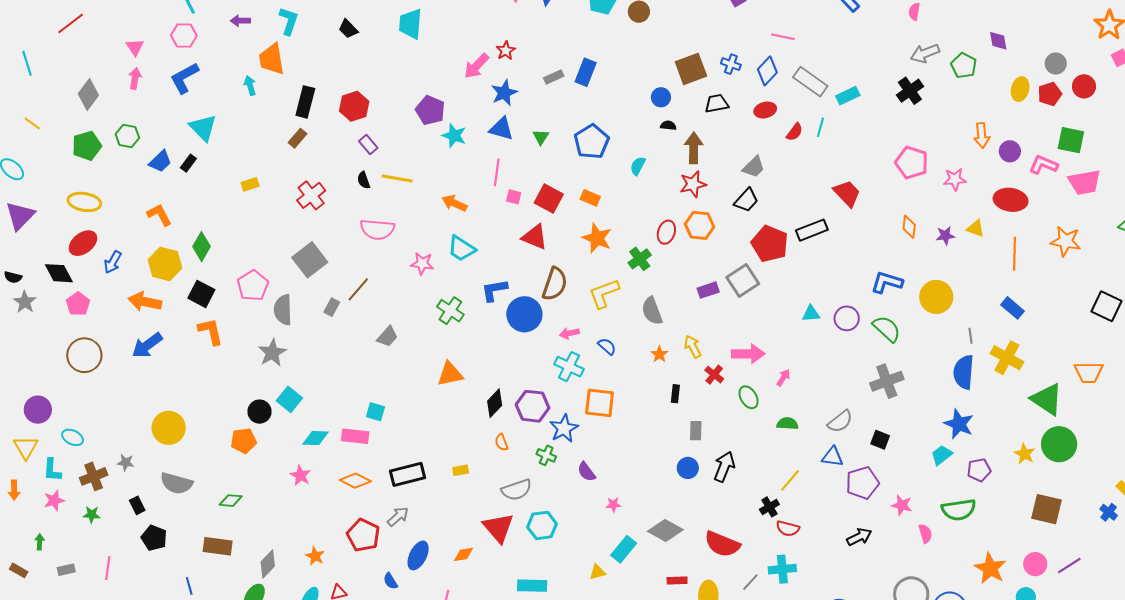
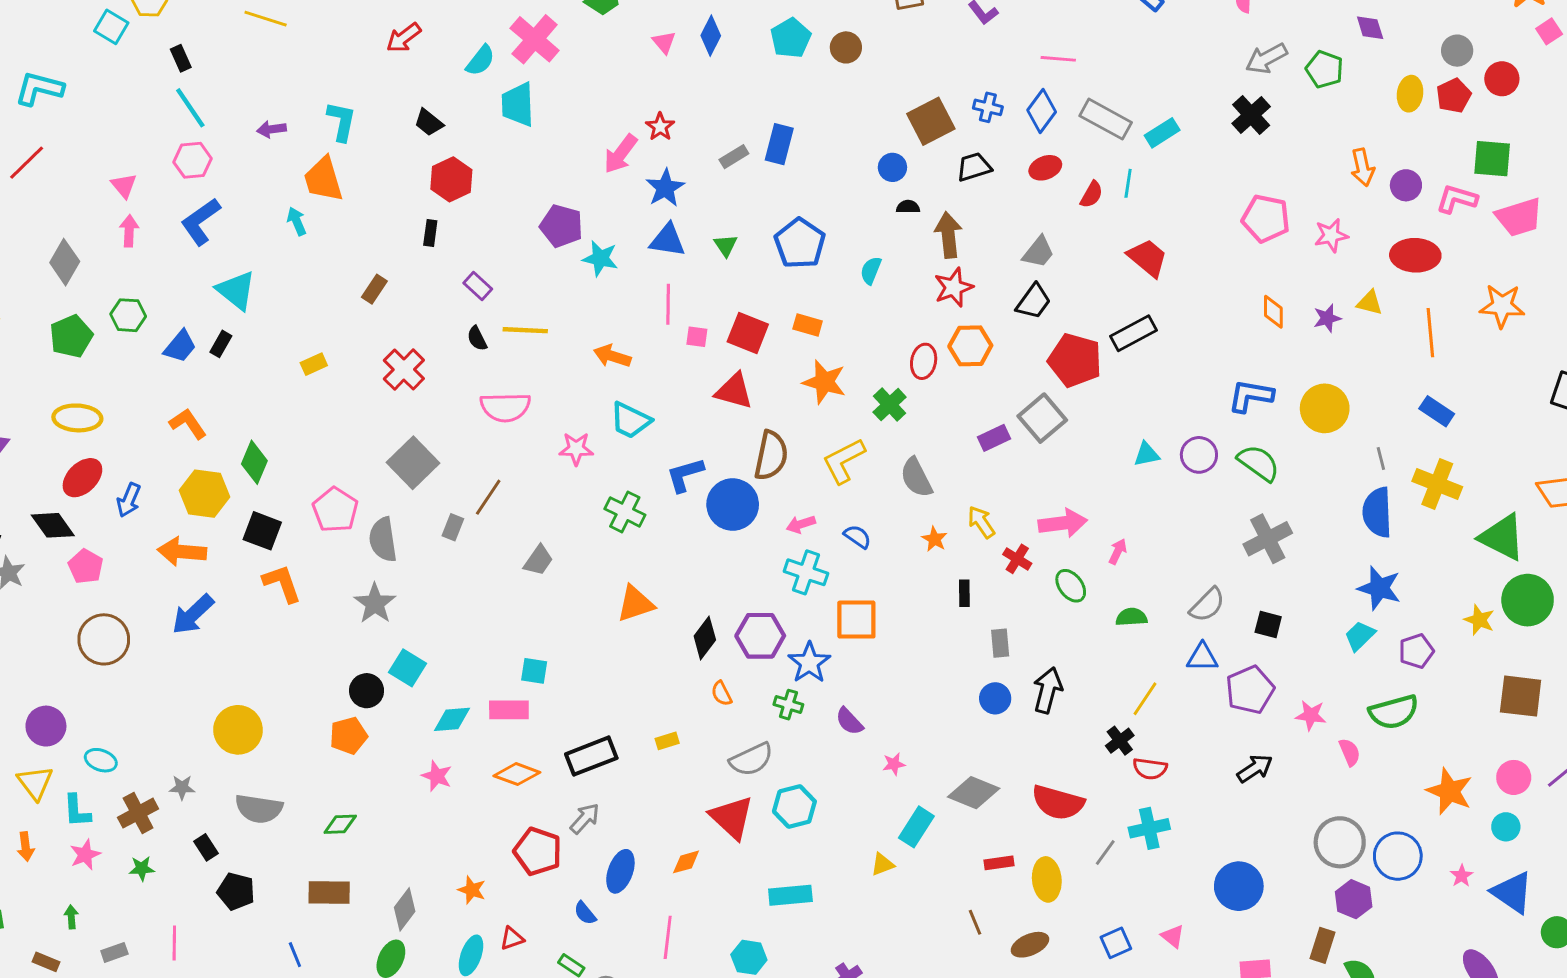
black rectangle: (305, 102) -> (430, 233), moved, size x0.6
red hexagon: (354, 106) -> (451, 179), moved
red trapezoid: (847, 193) -> (1148, 258), moved

